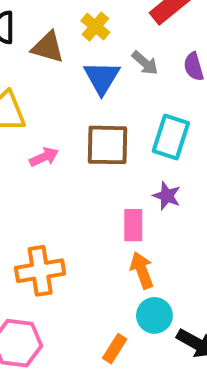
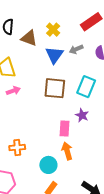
gray arrow: (145, 63) -> (76, 49), turned 112
pink arrow: (44, 157) -> (13, 91), moved
orange cross: (40, 271) -> (17, 147), size x0.7
cyan circle: (154, 315) -> (48, 165), moved

